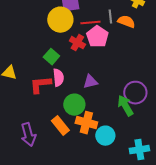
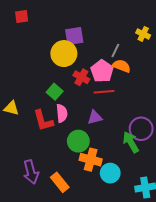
gray line: (110, 17) -> (115, 50), turned 32
orange semicircle: (126, 22) -> (122, 66), moved
red line: (90, 23) -> (104, 92), moved
red L-shape: (40, 85) -> (43, 121), turned -100
orange rectangle: (60, 126) -> (60, 182), moved

